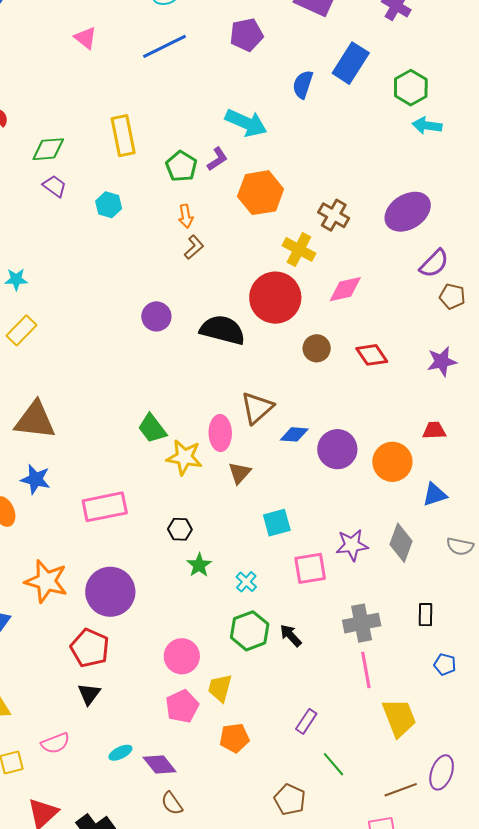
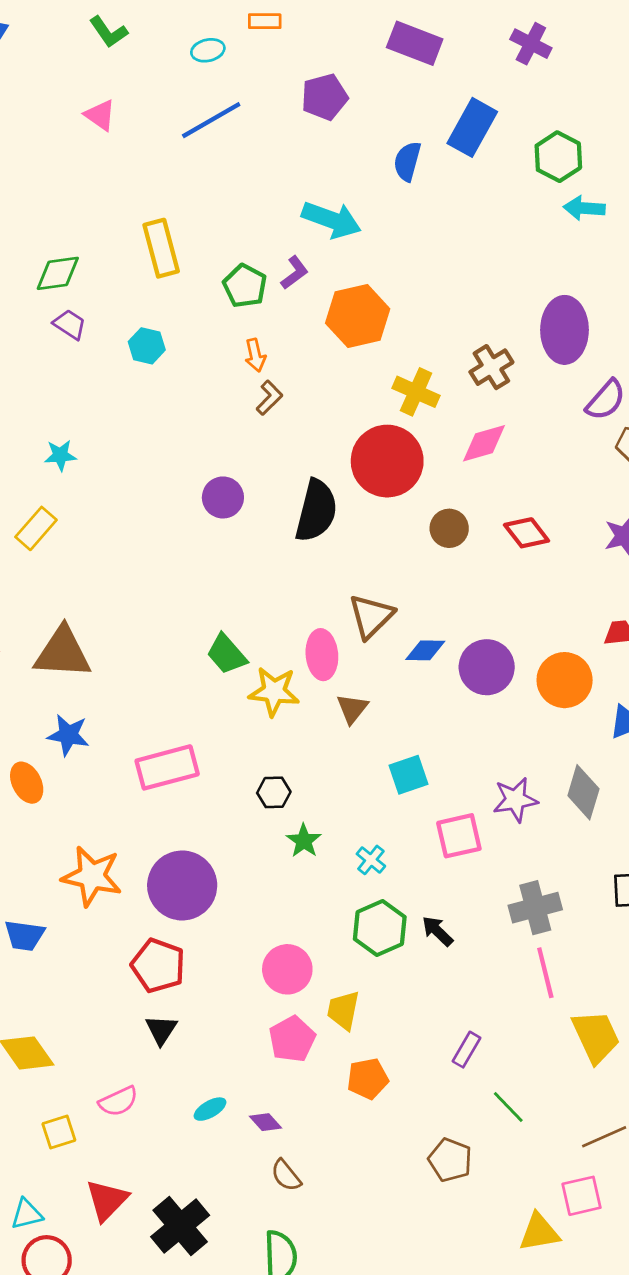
purple ellipse: (408, 212) -> (565, 330), turned -54
brown cross: (334, 215) -> (491, 367), moved, turned 32
cyan star: (16, 279) -> (60, 455), moved
black semicircle: (222, 330) -> (316, 511), turned 93
purple diamond: (160, 764) -> (266, 1122), size x0.7

